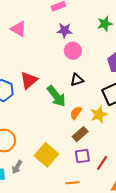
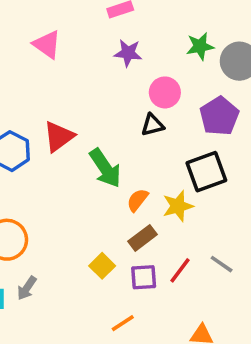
pink circle: (73, 51) -> (165, 92), moved
black triangle: (77, 80) -> (153, 125), moved
yellow square: (46, 155) -> (102, 266), moved, size x0.6
red line: (102, 163) -> (180, 270), moved
orange line: (72, 183) -> (123, 323), turned -32

